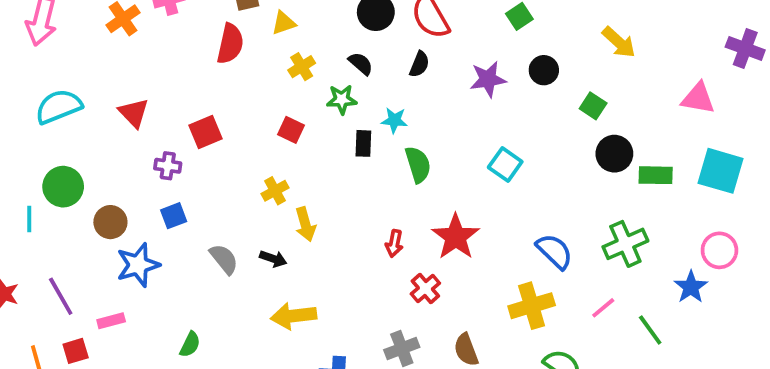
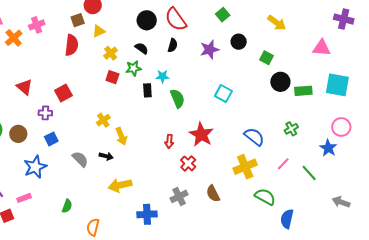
red square: (291, 130) -> (112, 77), moved
brown circle: (110, 222) -> (18, 134), moved
green cross: (625, 244) -> (291, 129), size x0.6

